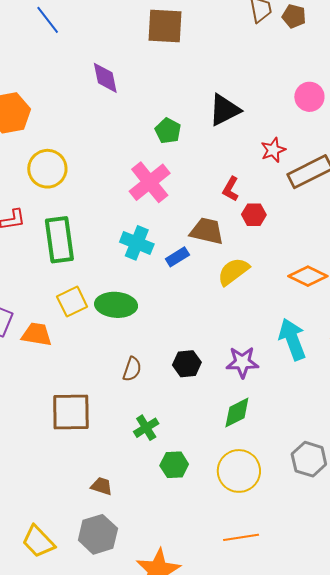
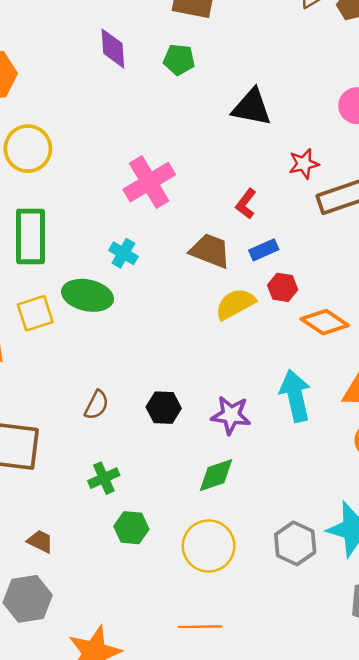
black triangle: (224, 110) -> (252, 107), turned 30
green pentagon: (168, 131) -> (179, 60), moved, turned -30
red hexagon: (254, 215) -> (283, 287), moved
cyan cross: (137, 243) -> (123, 253), size x0.7
blue rectangle: (177, 257) -> (264, 250), moved
green ellipse: (116, 305) -> (88, 295), moved

